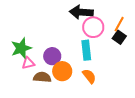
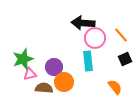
orange line: (119, 24) -> (121, 35), turned -70
black square: (119, 37) -> (125, 59), moved, turned 32
orange semicircle: (89, 76) -> (115, 87), moved

